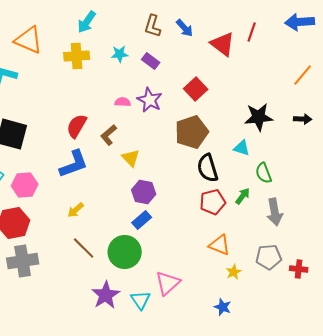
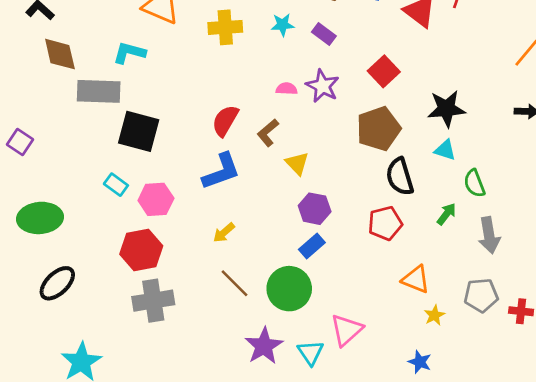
black star: (259, 117) -> (446, 109), moved
red pentagon: (213, 202) -> (385, 223), moved

